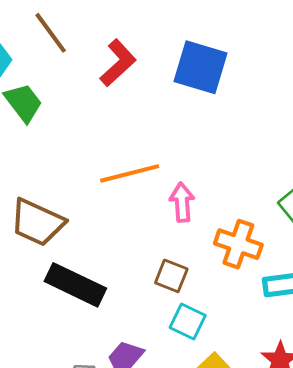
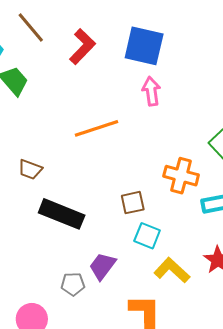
pink arrow: (182, 202) -> (151, 91), moved
brown trapezoid: (37, 222) -> (30, 169), size x0.6
brown square: (171, 276) -> (133, 203), turned -30

